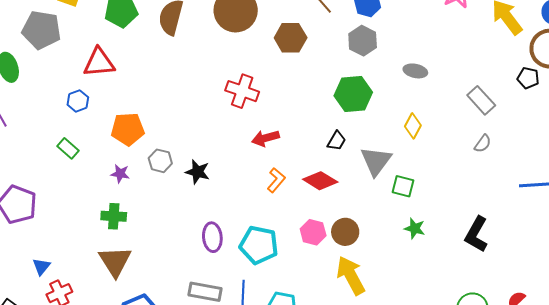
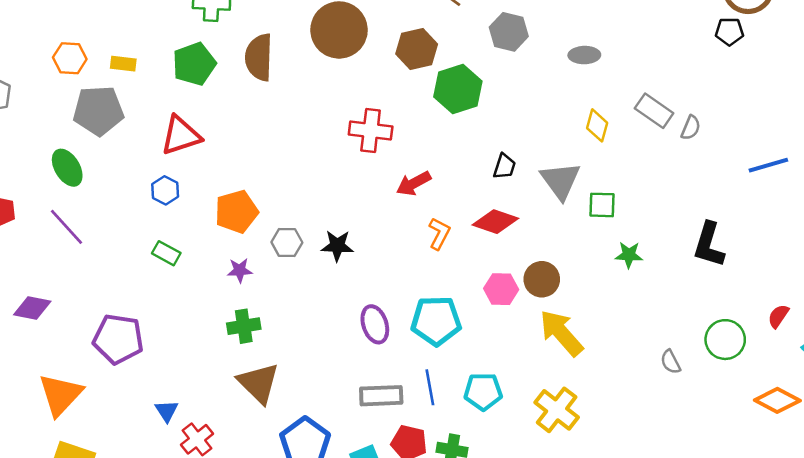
green hexagon: (353, 94) -> (458, 89), moved
gray rectangle: (481, 100) -> (654, 111), moved

